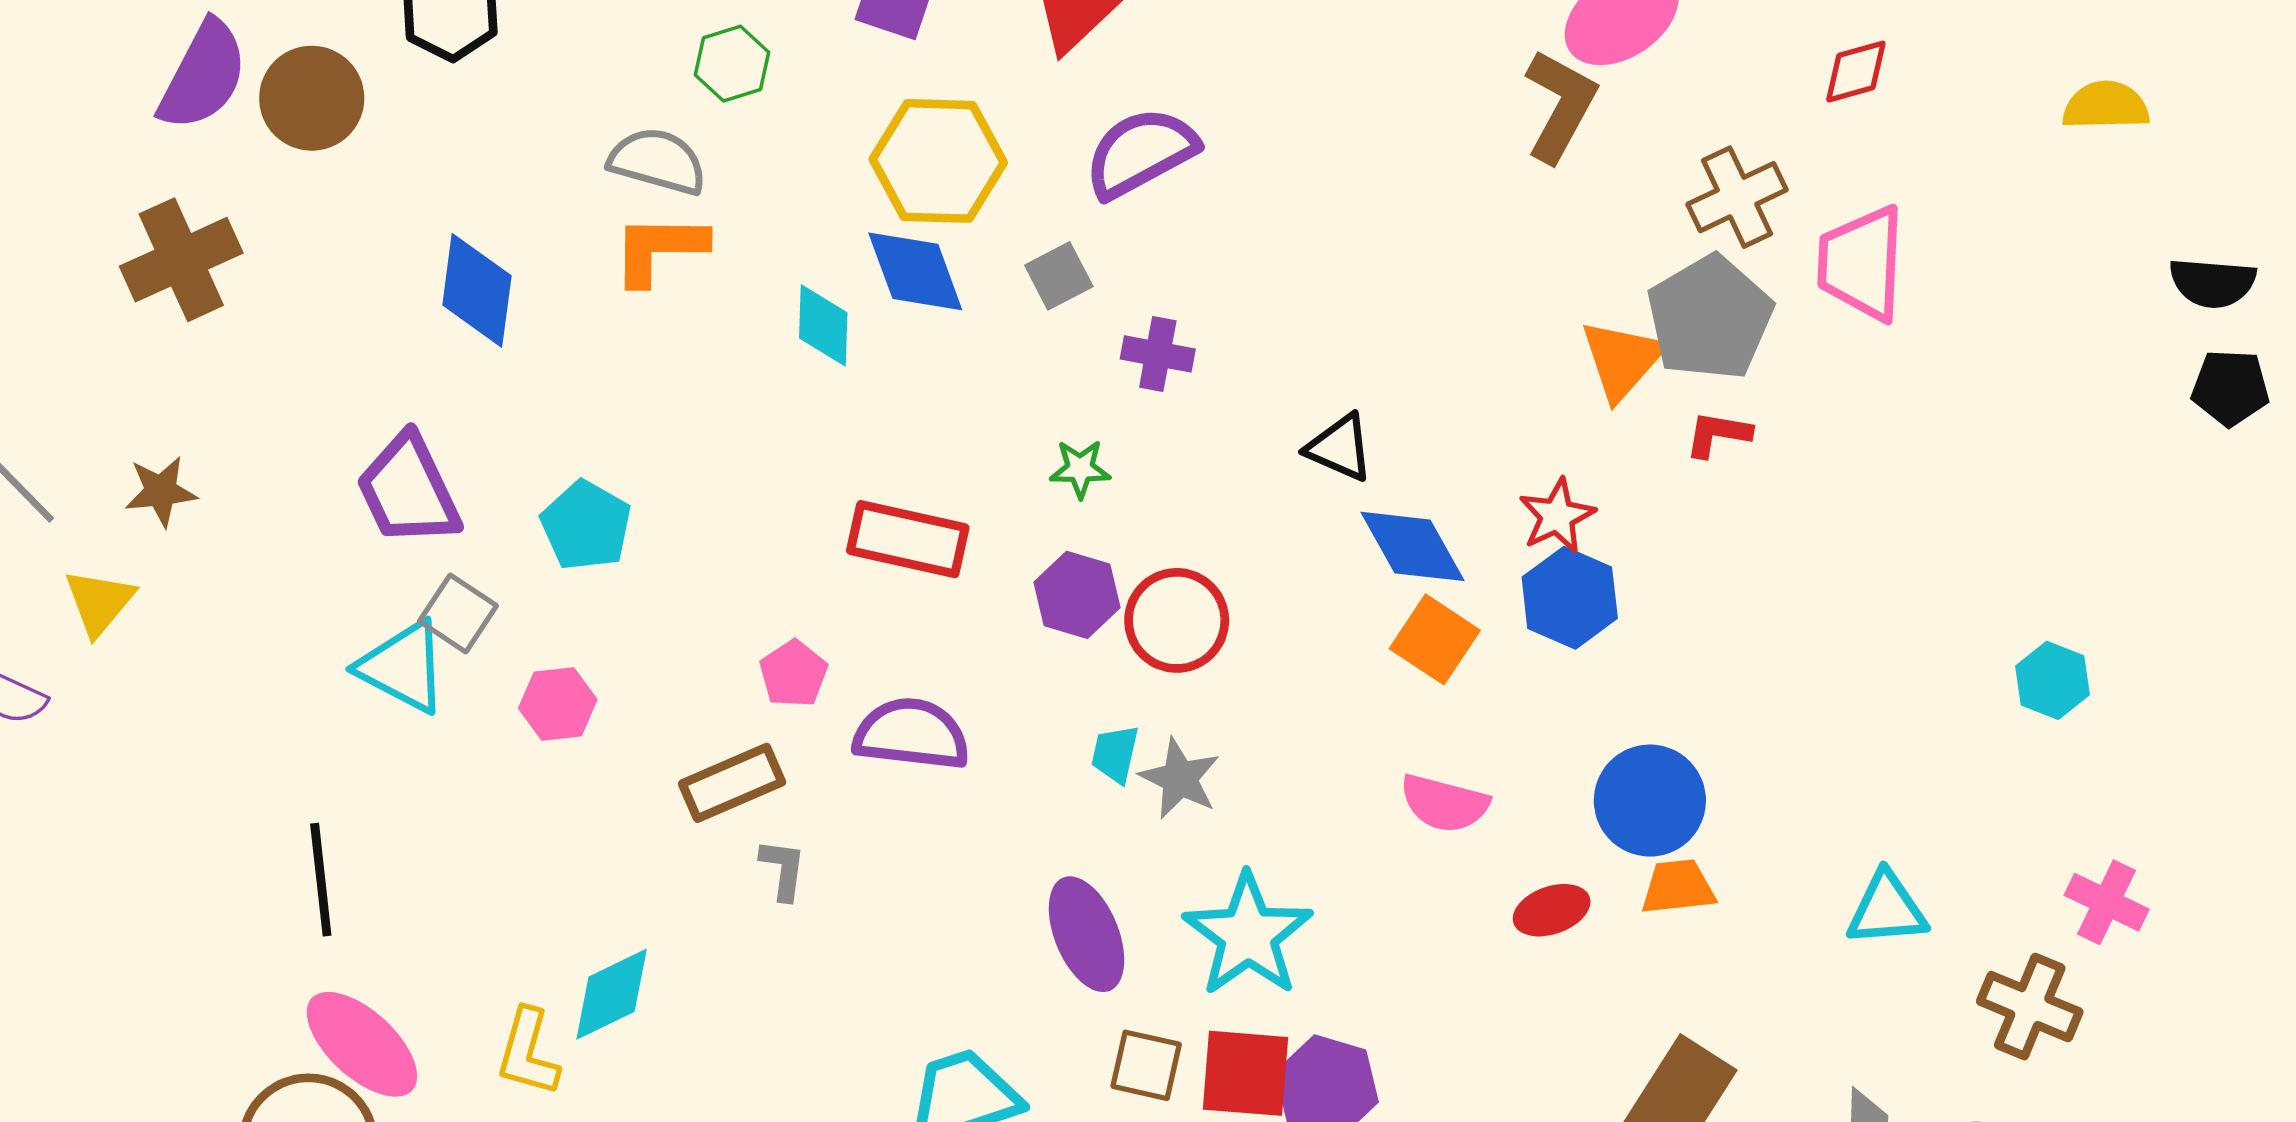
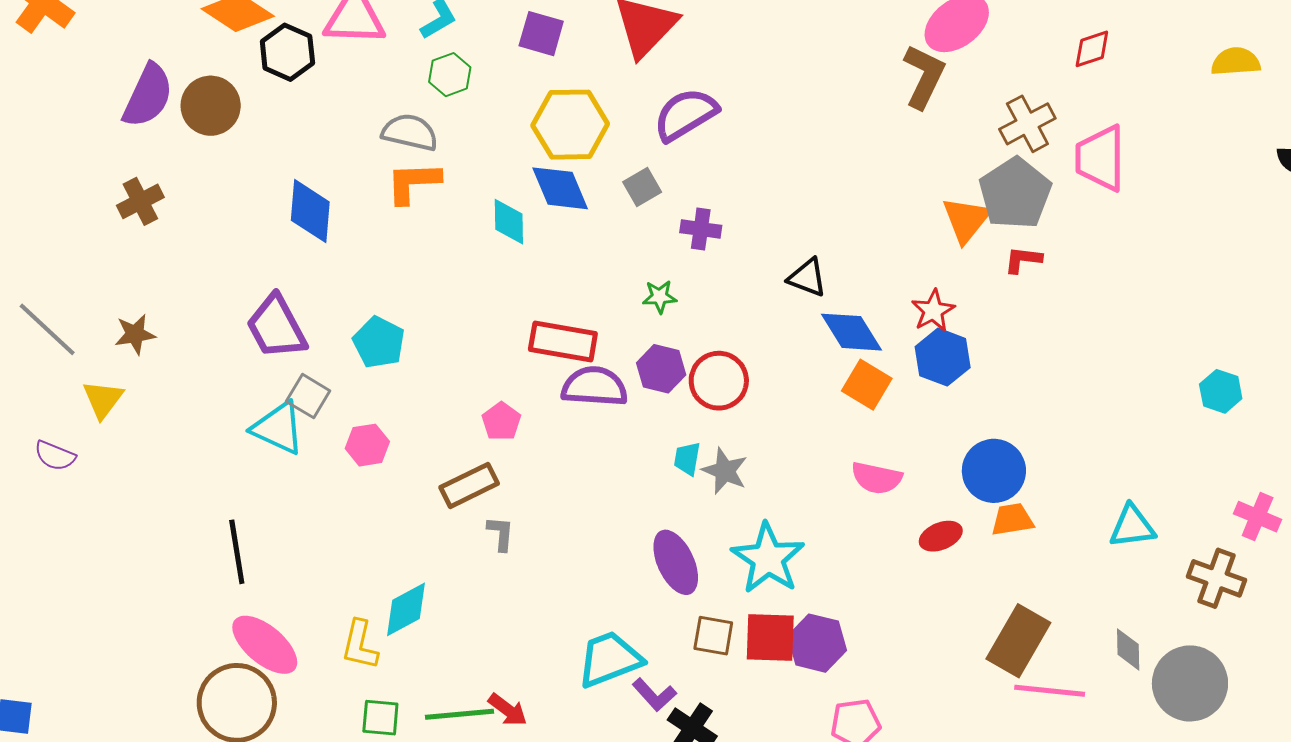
brown cross: (181, 260) -> (140, 201), size x0.7
purple semicircle: (911, 734) -> (595, 387), moved

